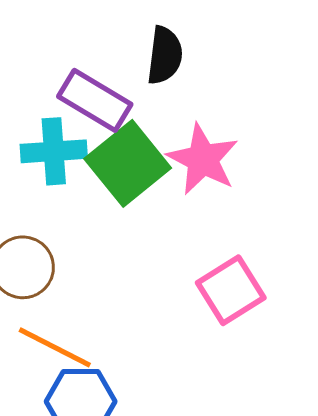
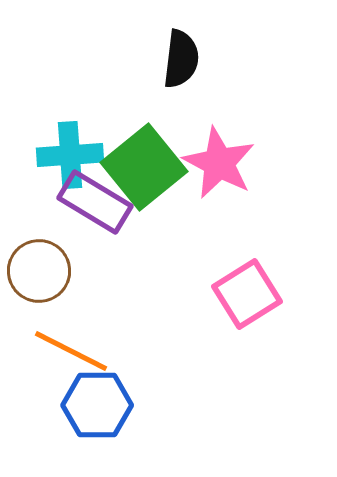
purple rectangle: (95, 100) -> (95, 202), moved

